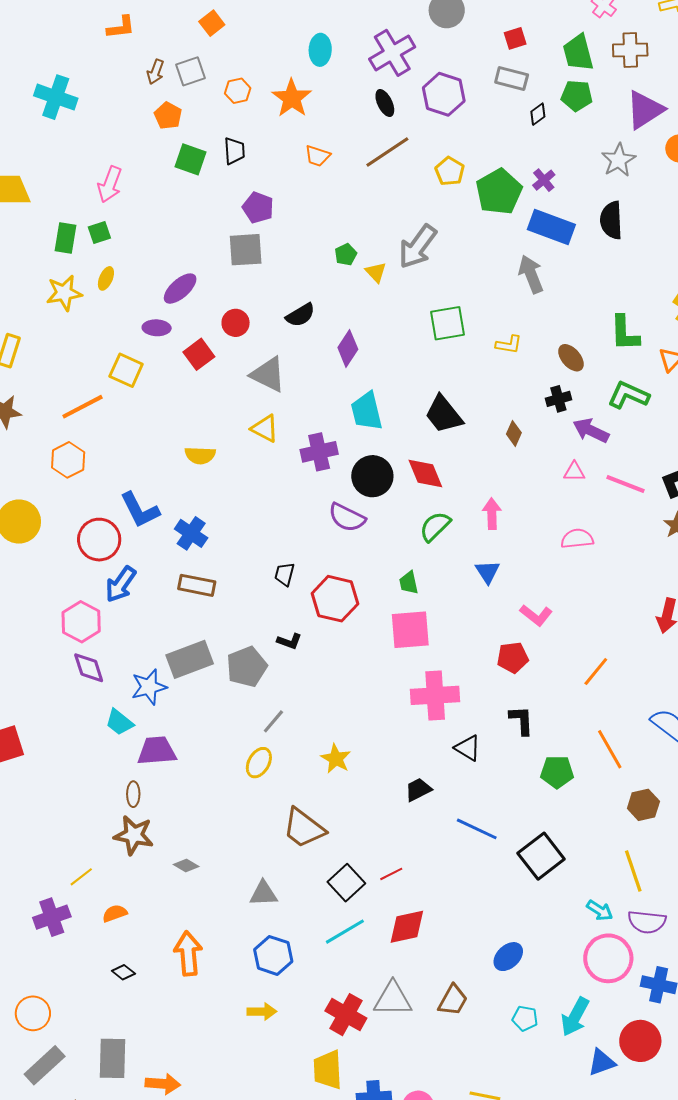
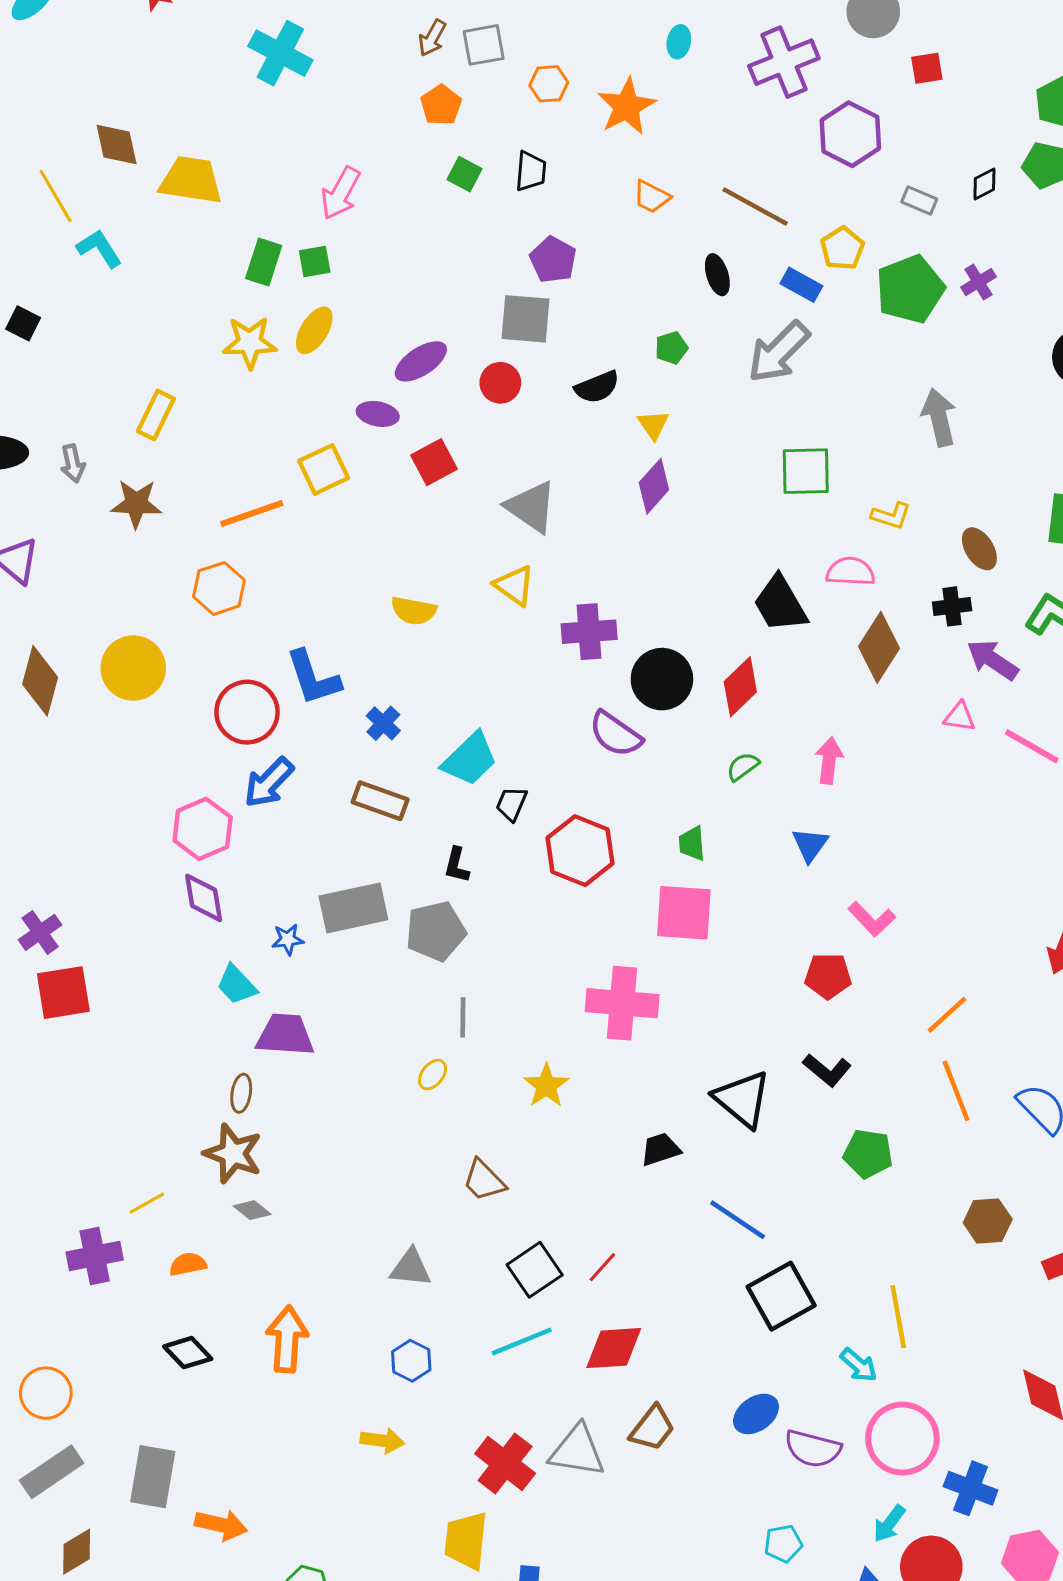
red square: (515, 38) -> (927, 68), moved
cyan ellipse: (320, 50) -> (679, 42), size x0.7
gray rectangle: (512, 78) -> (919, 201), moved, size x0.7
black ellipse: (385, 103) -> (717, 275), moved
brown line: (387, 152) -> (755, 206), turned 54
green square: (191, 159) -> (464, 174), size x0.7
blue rectangle: (551, 227) -> (801, 285), moved, size x0.6
yellow triangle: (376, 272) -> (653, 425), moved
yellow ellipse: (106, 278) -> (314, 330), size x1.4
black semicircle: (300, 315) -> (597, 387), moved
red circle: (236, 323) -> (500, 383), moved
yellow square: (126, 370) -> (324, 469), turned 32
cyan trapezoid: (367, 411) -> (470, 759), moved, turned -129
brown diamond: (514, 433) -> (879, 647), size x1.8
red diamond: (425, 474) -> (740, 687), turned 60
green semicircle: (435, 526) -> (743, 767), size x0.7
blue cross: (191, 533) -> (383, 723), size x0.7
pink semicircle: (577, 539) -> (850, 572), moved
black L-shape: (289, 641) -> (457, 865), moved, turned 75
blue star: (149, 687) -> (288, 939), size x0.6
pink cross: (435, 695) -> (622, 1003), moved
black L-shape: (521, 720) -> (827, 1070), turned 124
gray line: (273, 721) -> (463, 1017), turned -48
black triangle: (468, 748) -> (742, 1099), size x1.5
orange line: (610, 749) -> (956, 1091), moved
yellow ellipse: (259, 763) -> (433, 1075), size x0.7
brown trapezoid: (304, 828) -> (484, 1180), size x0.7
black square: (541, 856) -> (781, 1296), moved
gray diamond: (186, 865) -> (252, 1210), moved
yellow line: (633, 871) -> (898, 1317), moved
red line: (391, 874) -> (602, 1267), turned -30
cyan arrow: (600, 910) -> (859, 1365), moved
purple semicircle: (647, 922) -> (813, 1449), moved
blue hexagon: (273, 955) -> (411, 1361), size x0.7
black diamond: (123, 972) -> (188, 1353), size x1.4
brown trapezoid: (453, 1000) -> (652, 1428), moved
cyan arrow: (575, 1017) -> (889, 1524), moved, size x0.7
cyan pentagon: (525, 1018) -> (783, 1544), moved, turned -30

